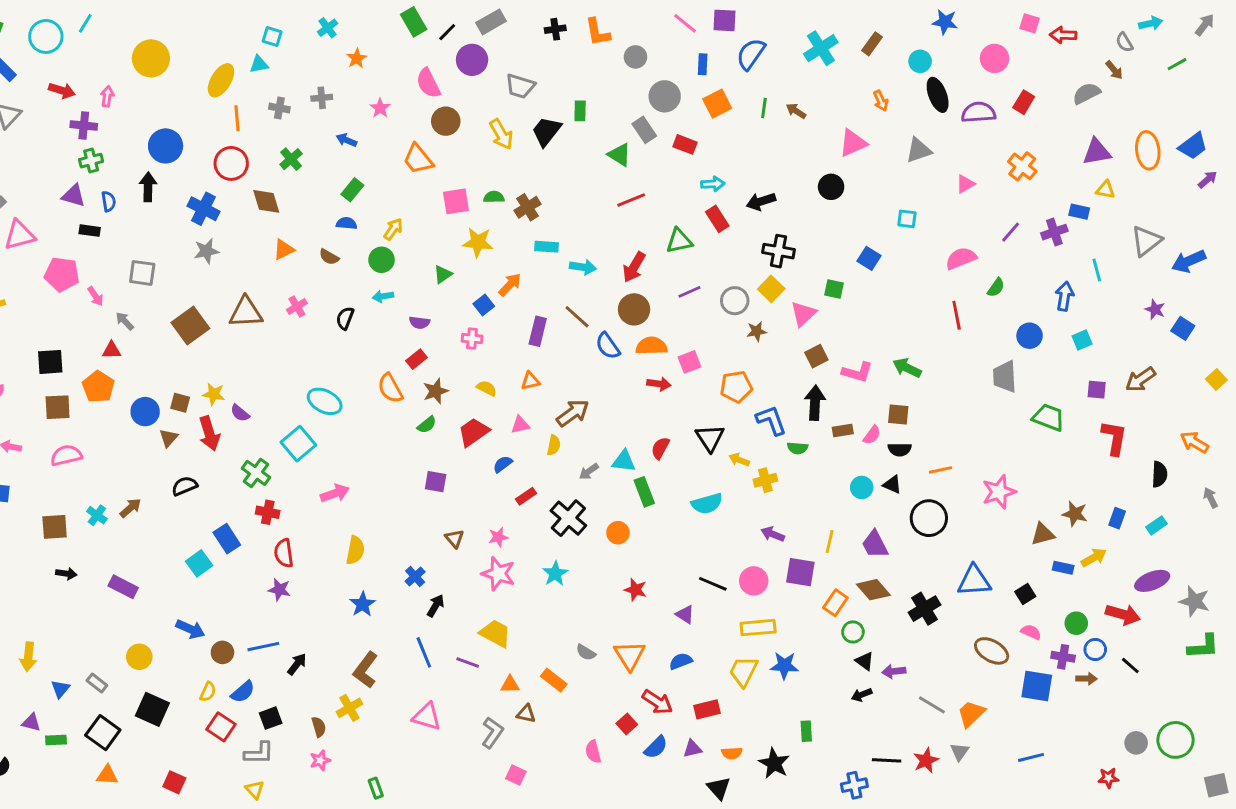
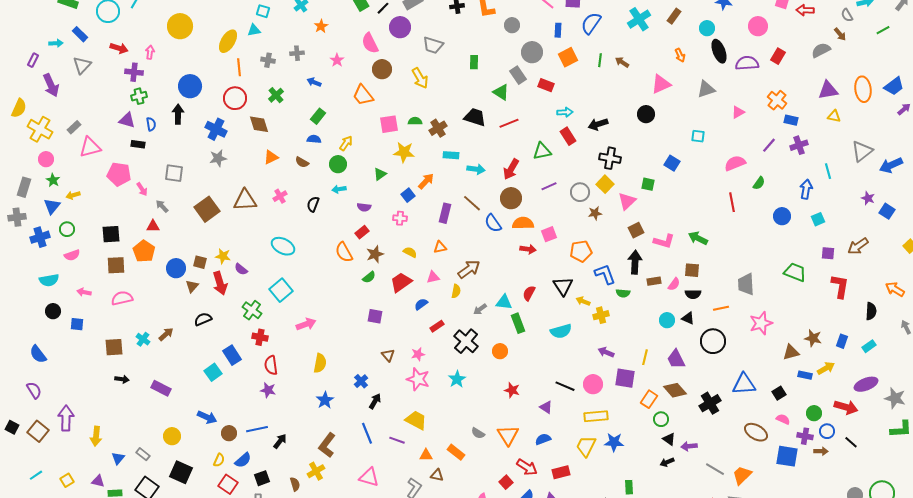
black trapezoid: (546, 131) -> (475, 117), moved, turned 70
blue rectangle: (1079, 212) -> (791, 120), moved
gray trapezoid: (1005, 377) -> (746, 284), moved
cyan ellipse: (325, 401) -> (283, 246), moved

